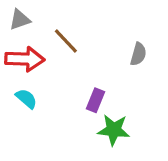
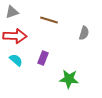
brown line: (66, 41) -> (49, 20), moved, turned -30
purple rectangle: (96, 100) -> (43, 58), moved

